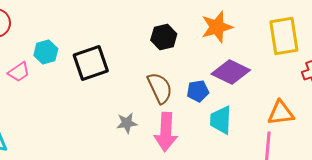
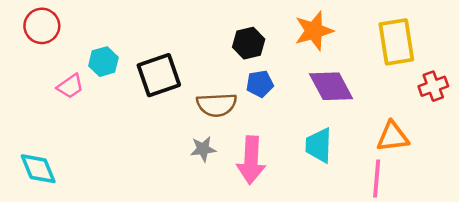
purple diamond: (231, 72) -> (331, 86), turned 36
brown semicircle: (160, 88) -> (217, 105), moved, turned 112
blue pentagon: (198, 91) -> (260, 84), moved

